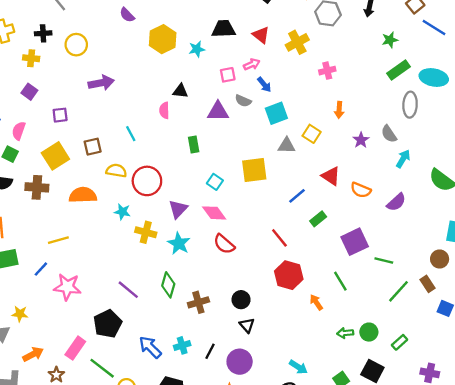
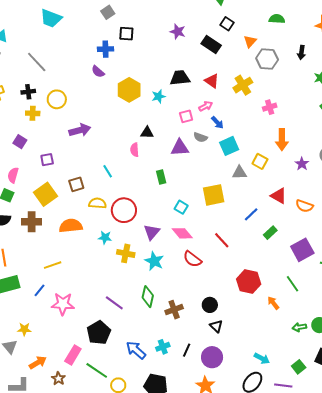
yellow cross: (31, 58) -> (33, 113), moved
orange arrow: (339, 110) -> (282, 140), size x1.5
red line: (279, 238) -> (222, 240), moved

